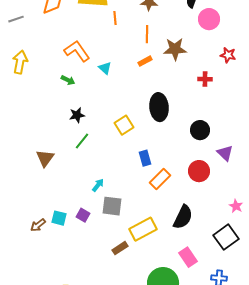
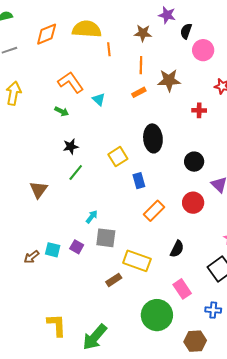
blue rectangle: (145, 158) -> (139, 181), moved
black semicircle: (183, 217) -> (177, 249), size x0.7
yellow rectangle: (143, 229) -> (137, 261), turned 48

